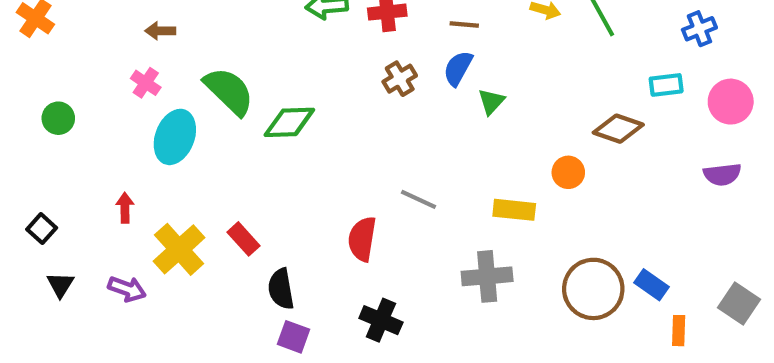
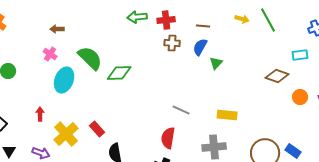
brown cross: (400, 79) -> (172, 43), moved, turned 35
orange circle: (568, 172) -> (300, 97), moved
red semicircle: (362, 239) -> (168, 138), moved

